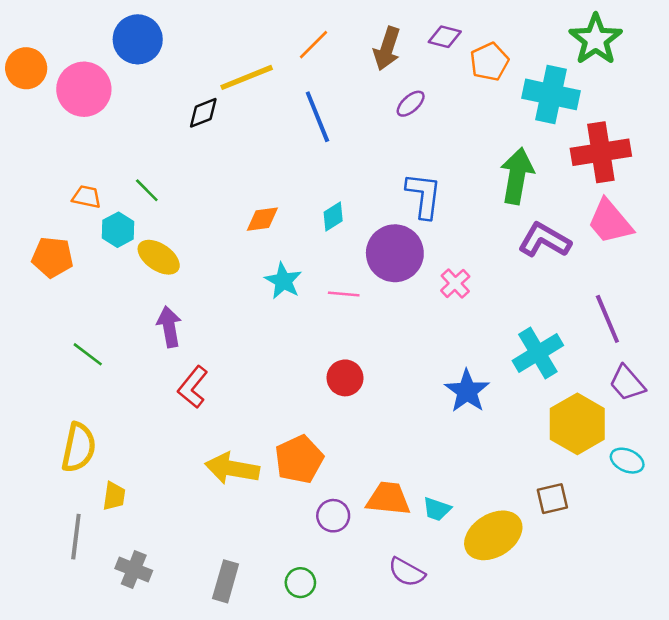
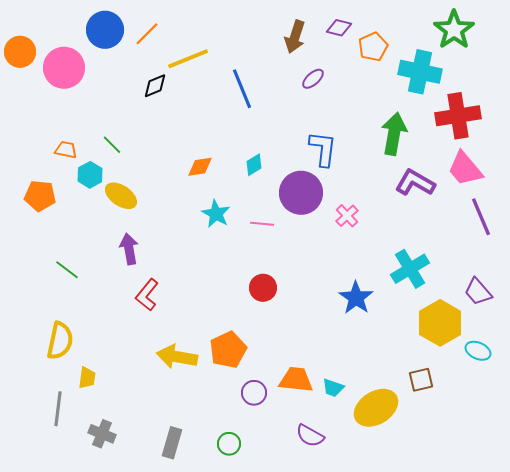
orange line: (314, 45) -> (147, 34), moved
purple line: (607, 319) -> (481, 217), moved

